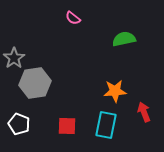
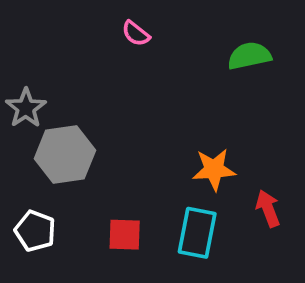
green semicircle: (124, 39) -> (249, 56), moved

